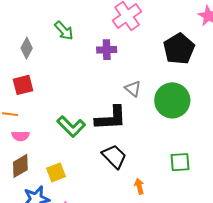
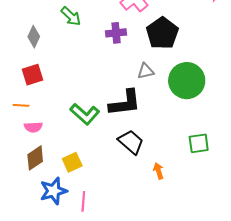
black pentagon: (179, 49) -> (162, 33), moved
gray triangle: (133, 89) -> (146, 71), turned -48

